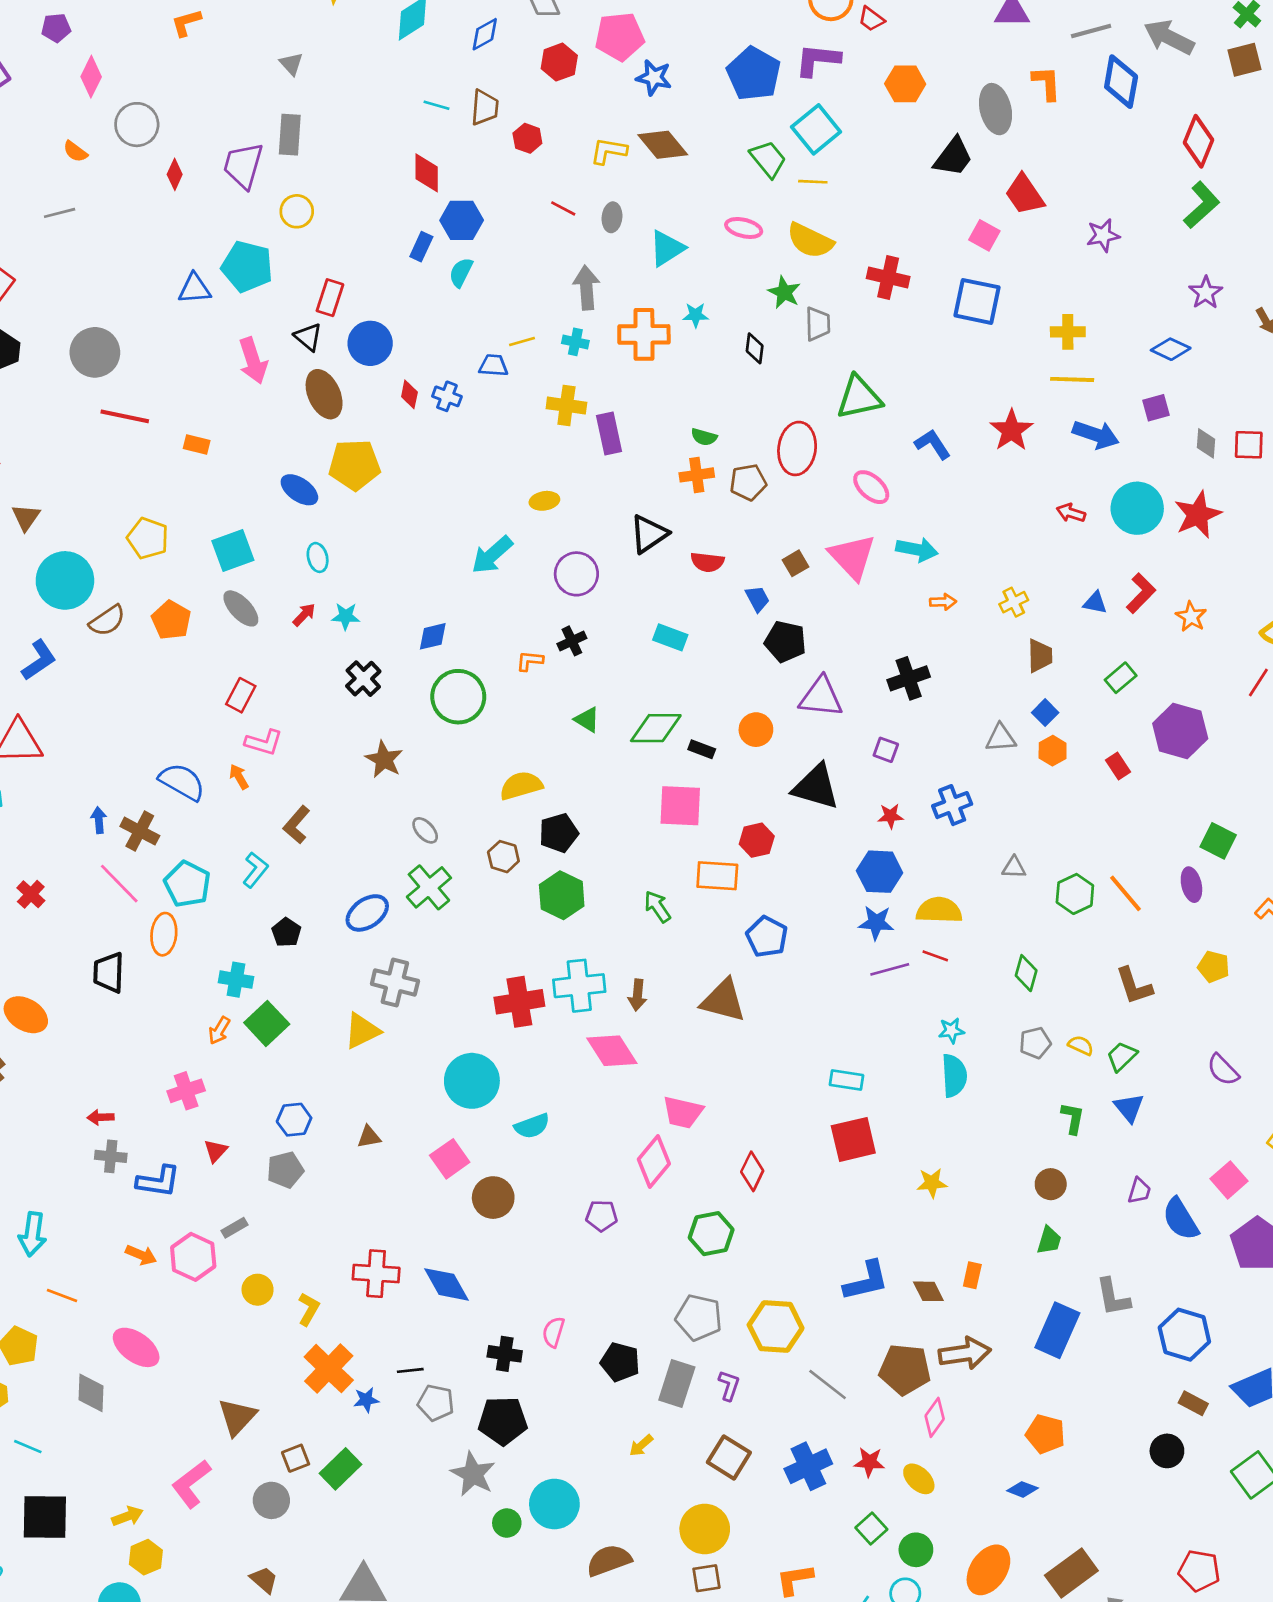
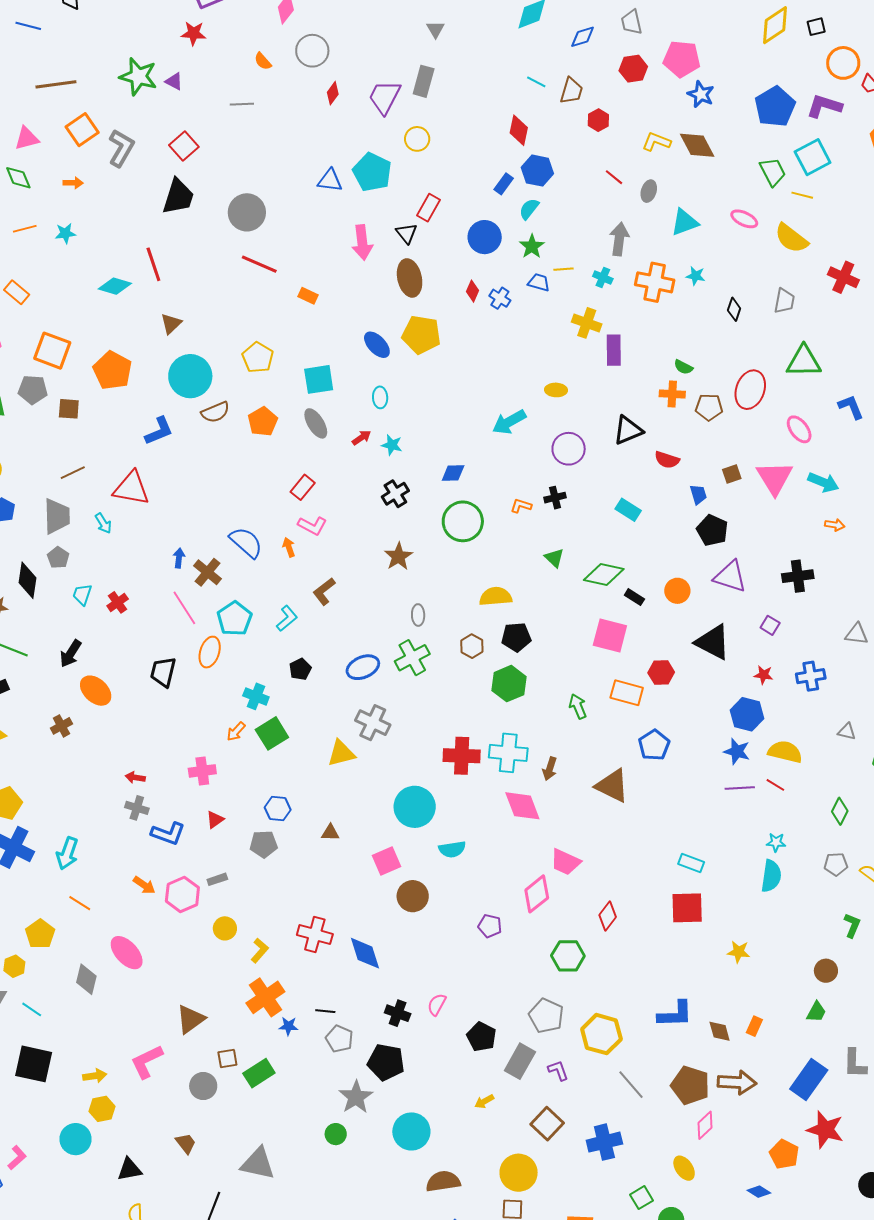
green star: (784, 292) -> (532, 246), moved
blue circle: (370, 343) -> (485, 237), moved
gray ellipse: (425, 830) -> (418, 615), turned 30
purple L-shape: (729, 1385) -> (558, 1070), turned -50
red star: (869, 1462) -> (825, 1130), moved, size x1.6
green circle: (507, 1523) -> (336, 1134), moved

